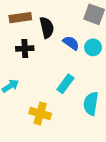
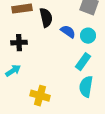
black cross: (25, 48) -> (19, 43), moved
cyan rectangle: (65, 84) -> (83, 62), moved

